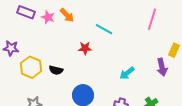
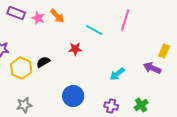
pink line: (152, 19) -> (125, 20), moved
purple arrow: (162, 67) -> (152, 68), turned 126
black semicircle: (56, 70) -> (43, 62), moved, turned 136

